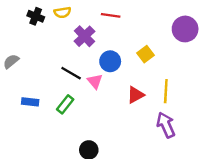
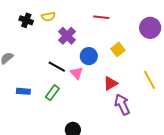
red line: (111, 15) -> (101, 17), moved
yellow line: (166, 91) -> (150, 80), moved, turned -30
purple arrow: (166, 125) -> (122, 104), moved

